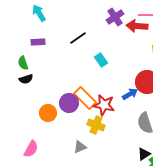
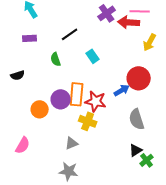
green semicircle: (23, 63) -> (56, 59), moved
orange rectangle: (85, 98) -> (77, 94), turned 50

